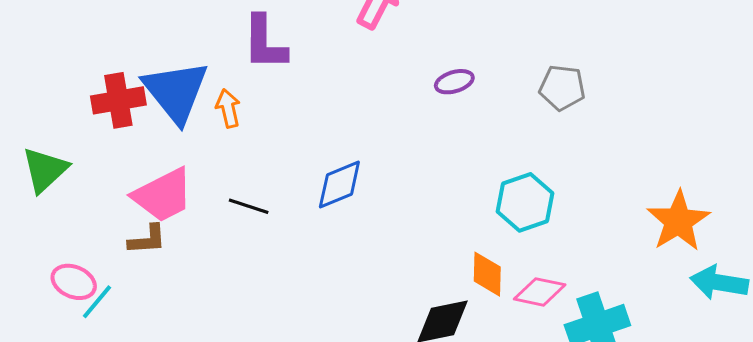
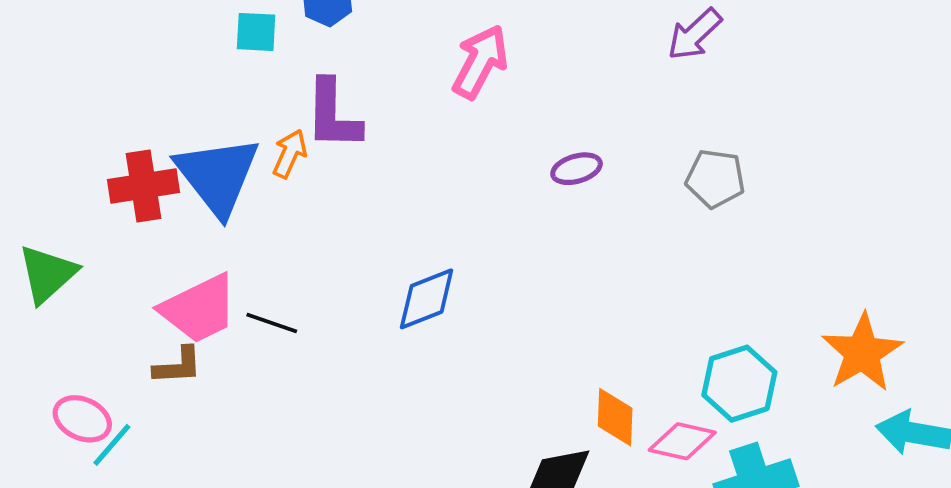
orange arrow: (228, 108) -> (290, 154), moved, turned 36
cyan hexagon: (525, 202) -> (739, 384), moved
black line: (249, 206) -> (272, 323), moved

